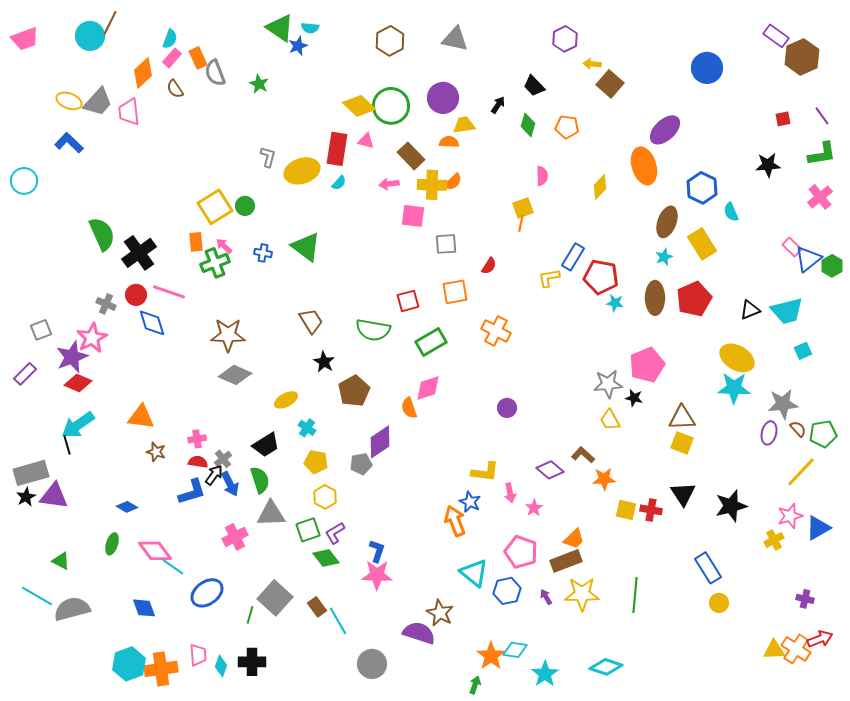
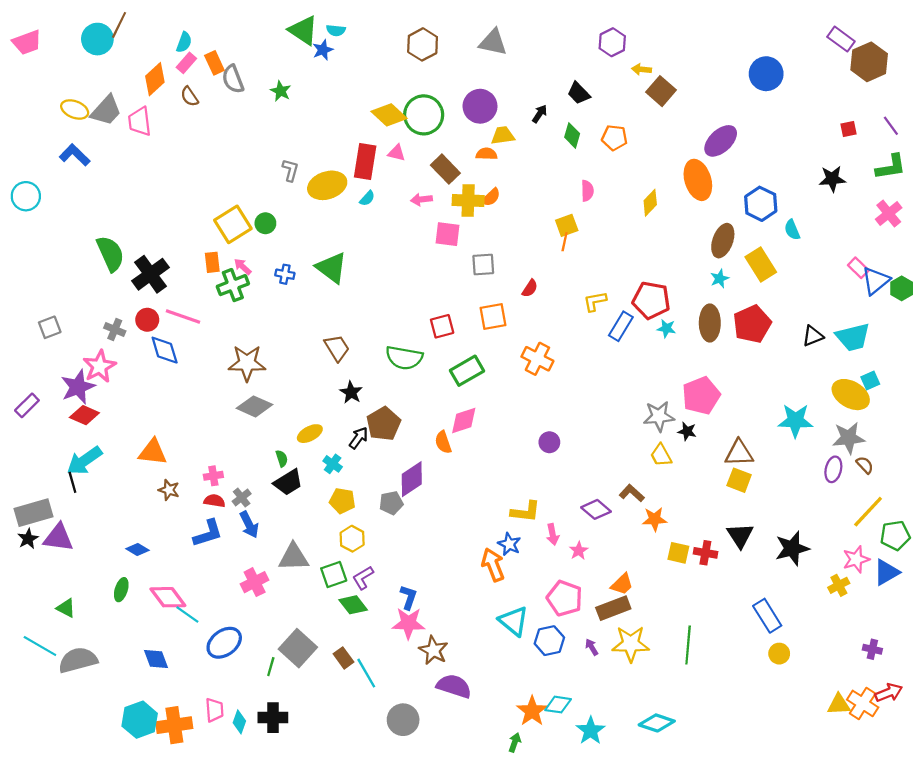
blue rectangle: (573, 257) -> (621, 326), moved
gray square: (41, 330) -> (50, 327), moved
yellow ellipse: (737, 358) -> (851, 395), moved
green pentagon: (823, 434) -> (895, 535), moved
black arrow: (214, 475) -> (359, 438), moved
green semicircle: (260, 480) -> (282, 458), moved, size x0.6
brown star: (440, 613) -> (433, 650), moved

